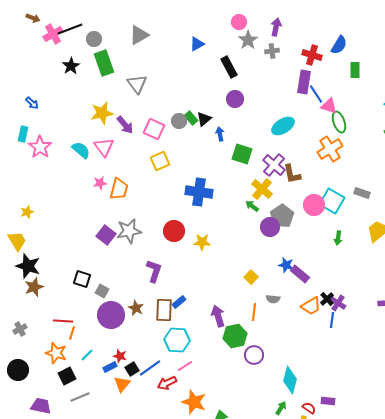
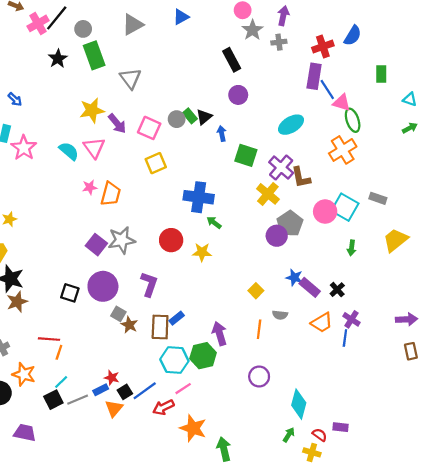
black line: (70, 29) -> (57, 18), turned -30
blue triangle: (197, 44) -> (181, 17), moved
red cross: (312, 55) -> (323, 47), turned -36
green rectangle: (355, 70) -> (381, 74), moved
green arrow: (252, 206) -> (214, 223), moved
gray square: (102, 291) -> (118, 314), moved
black cross: (327, 299) -> (337, 290), moved
purple circle: (111, 315) -> (103, 286), moved
green hexagon: (235, 336) -> (203, 356), moved
orange star: (56, 353) -> (24, 374), moved
cyan line: (87, 355) -> (61, 382), moved
gray line: (80, 397) -> (78, 400), moved

